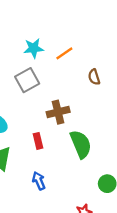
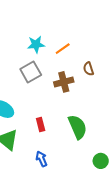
brown cross: (58, 112) -> (64, 82), moved

